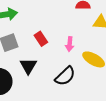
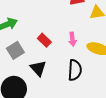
black semicircle: (65, 76) -> (75, 70), turned -30

